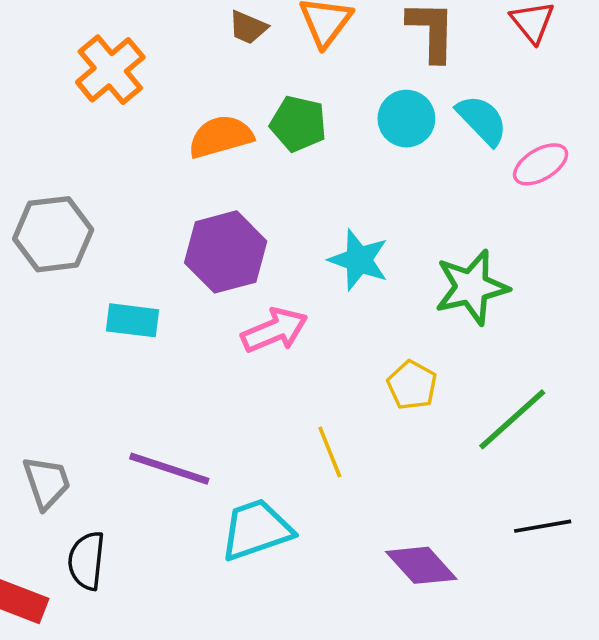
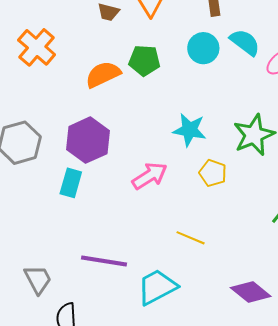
purple hexagon: (226, 252) -> (88, 140), moved
cyan rectangle: (133, 320) -> (71, 183), turned -72
yellow pentagon: (412, 385) -> (213, 173), moved
yellow line: (330, 452) -> (191, 238), turned -36

